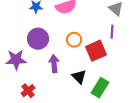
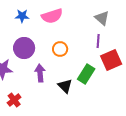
red square: (96, 51) -> (111, 60), moved
green rectangle: (100, 88) -> (86, 74), moved

